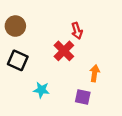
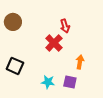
black square: (18, 60) -> (15, 66), moved
cyan star: (41, 90) -> (48, 82), moved

